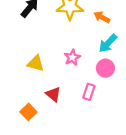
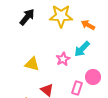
cyan arrow: (108, 43) -> (82, 49), moved
pink circle: (105, 68) -> (93, 77), moved

